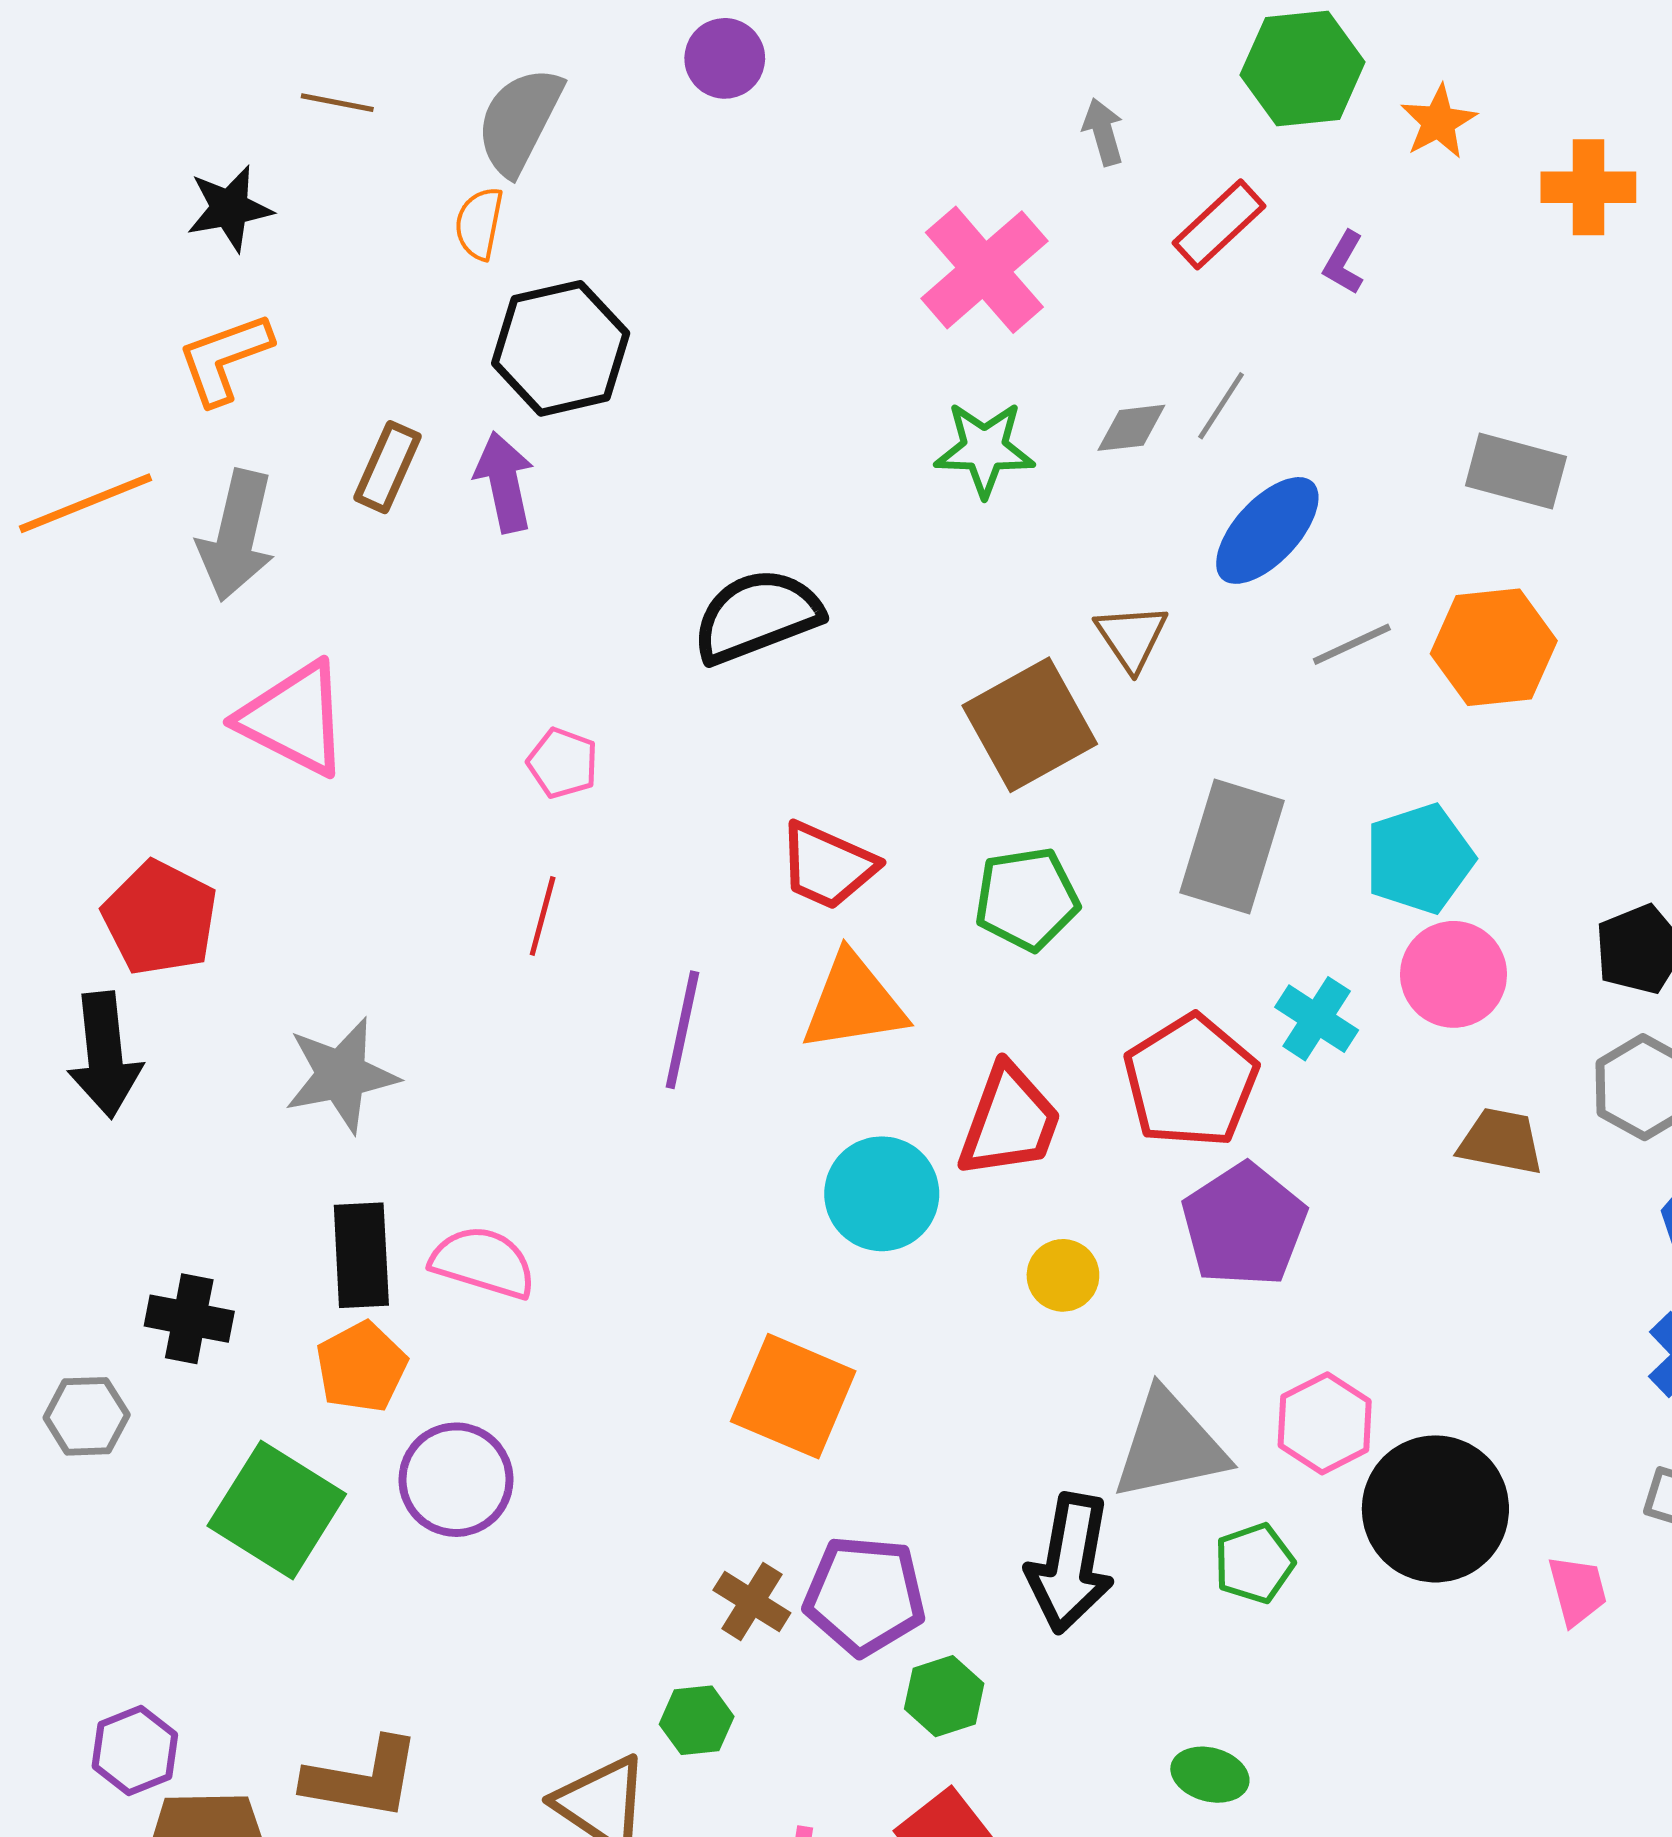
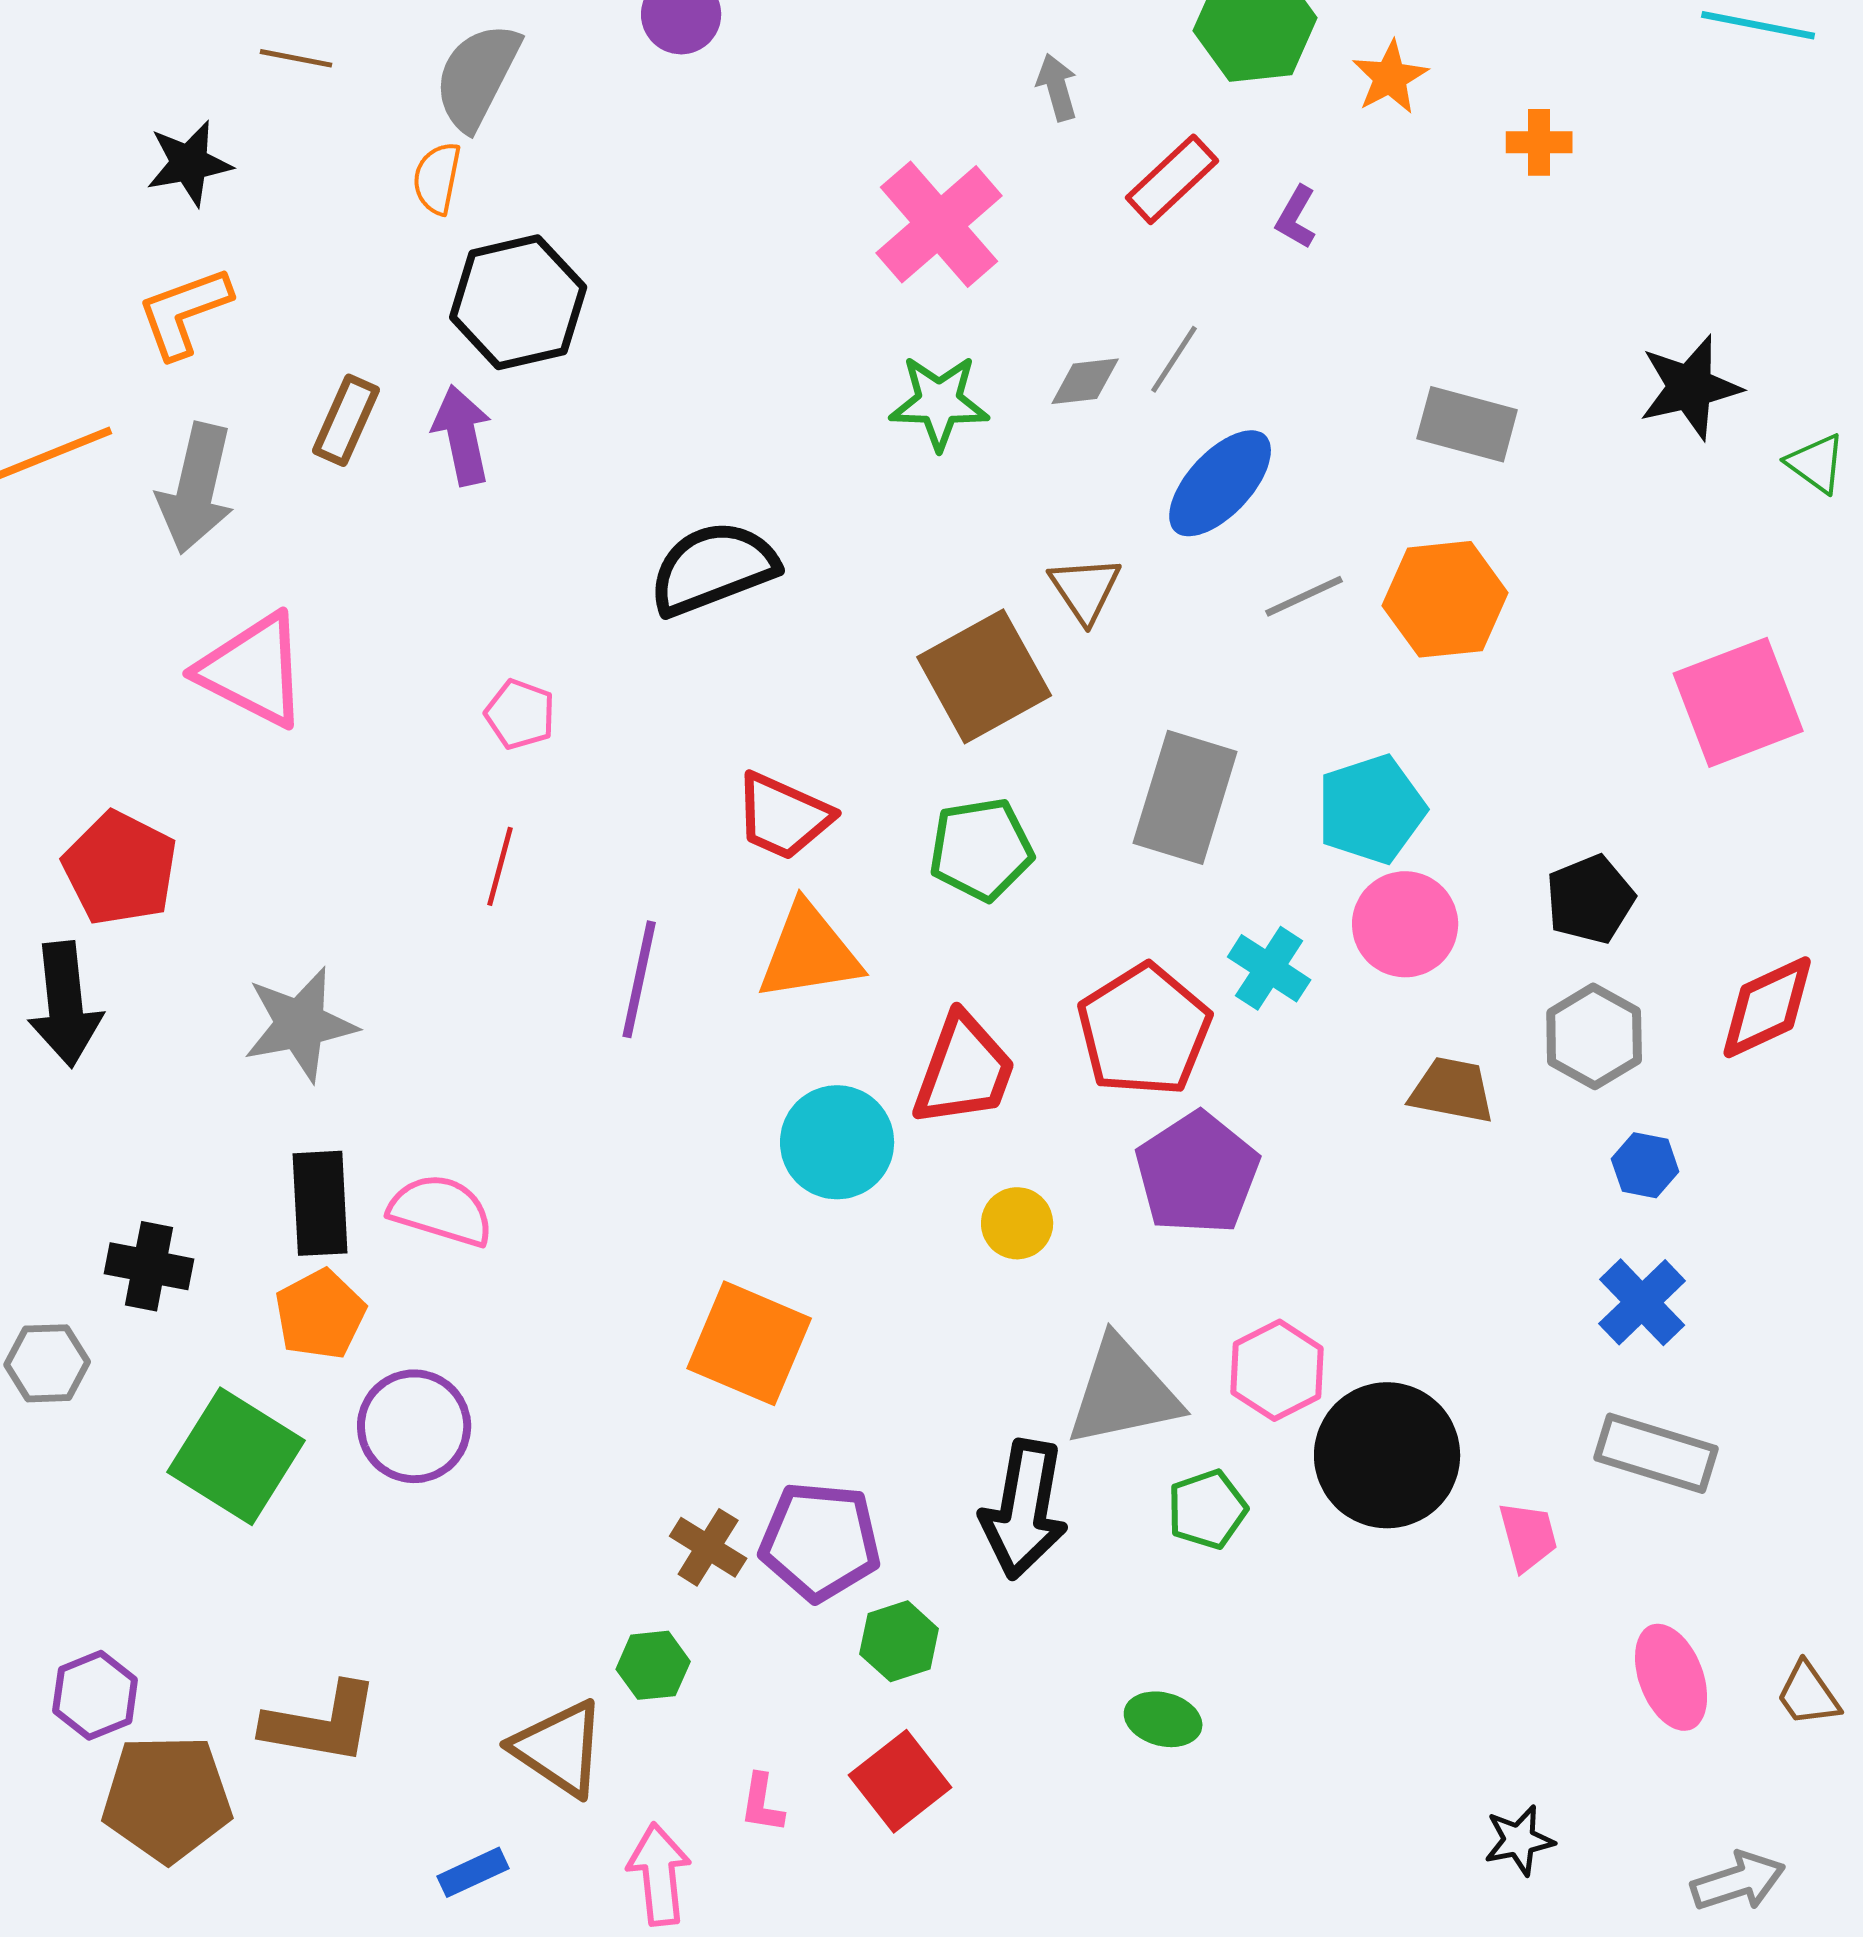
orange cross: (1588, 187) -> (1539, 142), size x0.7

